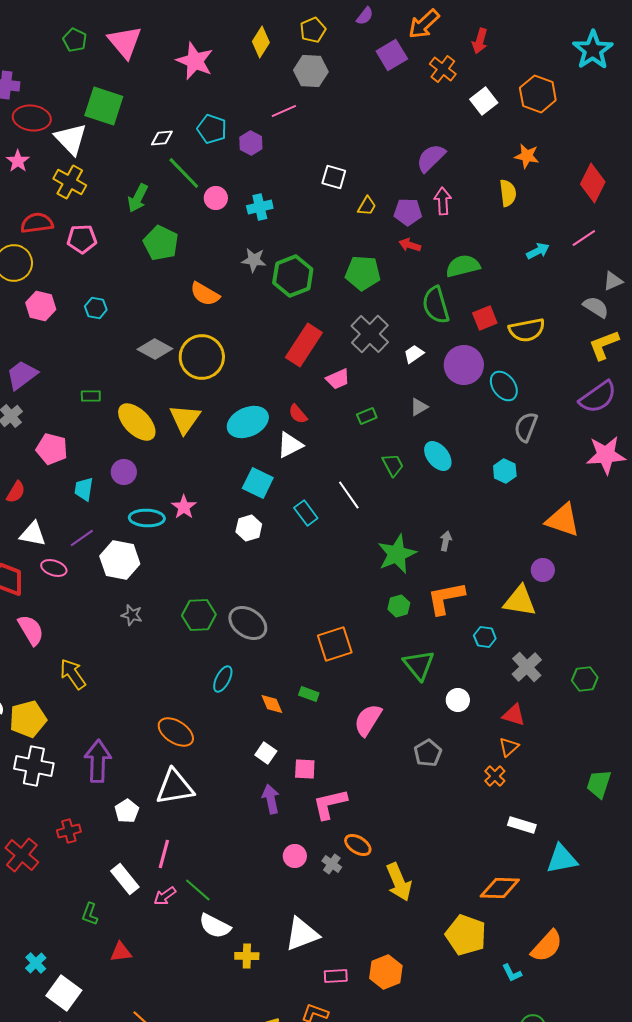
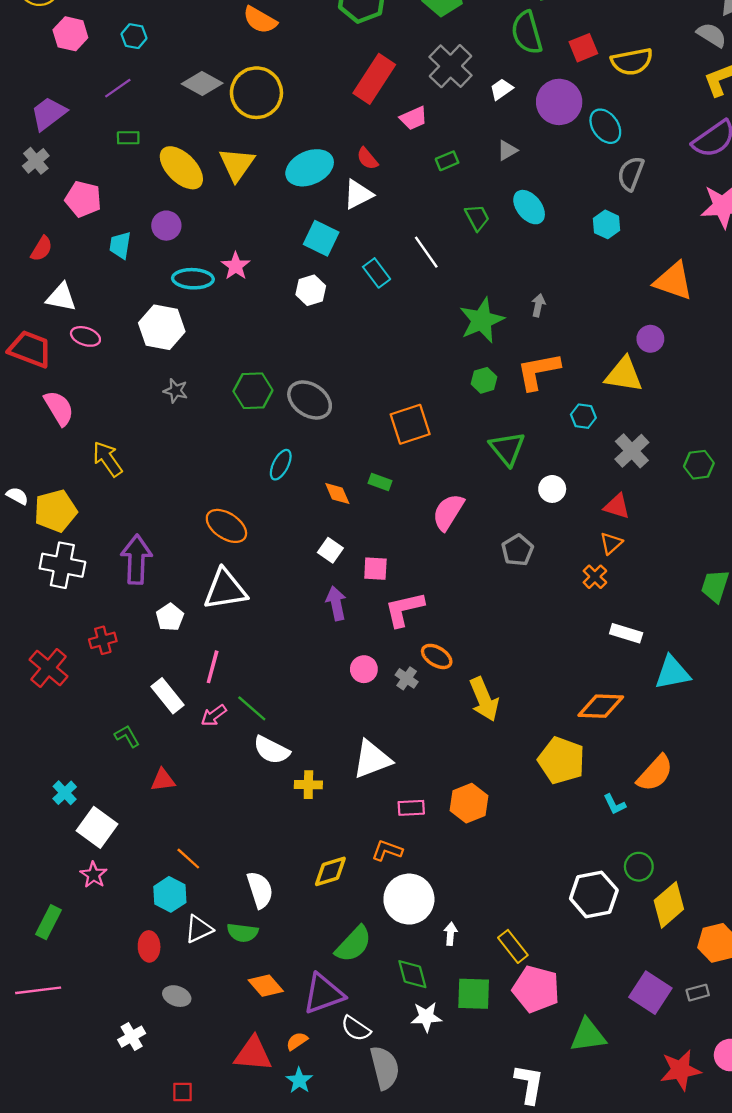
purple line: (82, 538) -> (118, 88), moved
green L-shape: (90, 914) -> (127, 736), turned 130

